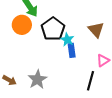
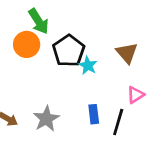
blue rectangle: (72, 50) -> (94, 114), moved

